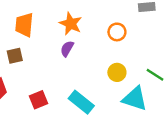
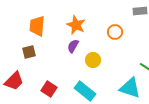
yellow circle: (117, 72) -> (93, 60), moved
red square: (38, 100) -> (49, 89), turned -35

